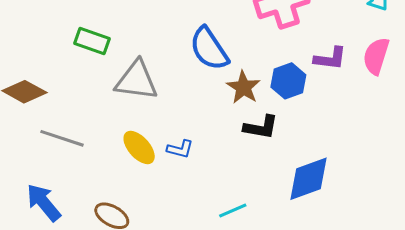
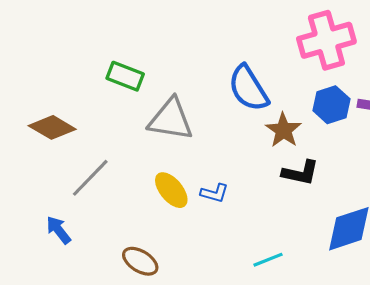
blue hexagon: (288, 81) -> (331, 105), moved
gray line: (62, 138) -> (90, 178), turned -66
blue arrow: (44, 202) -> (59, 230), moved, size x0.7

